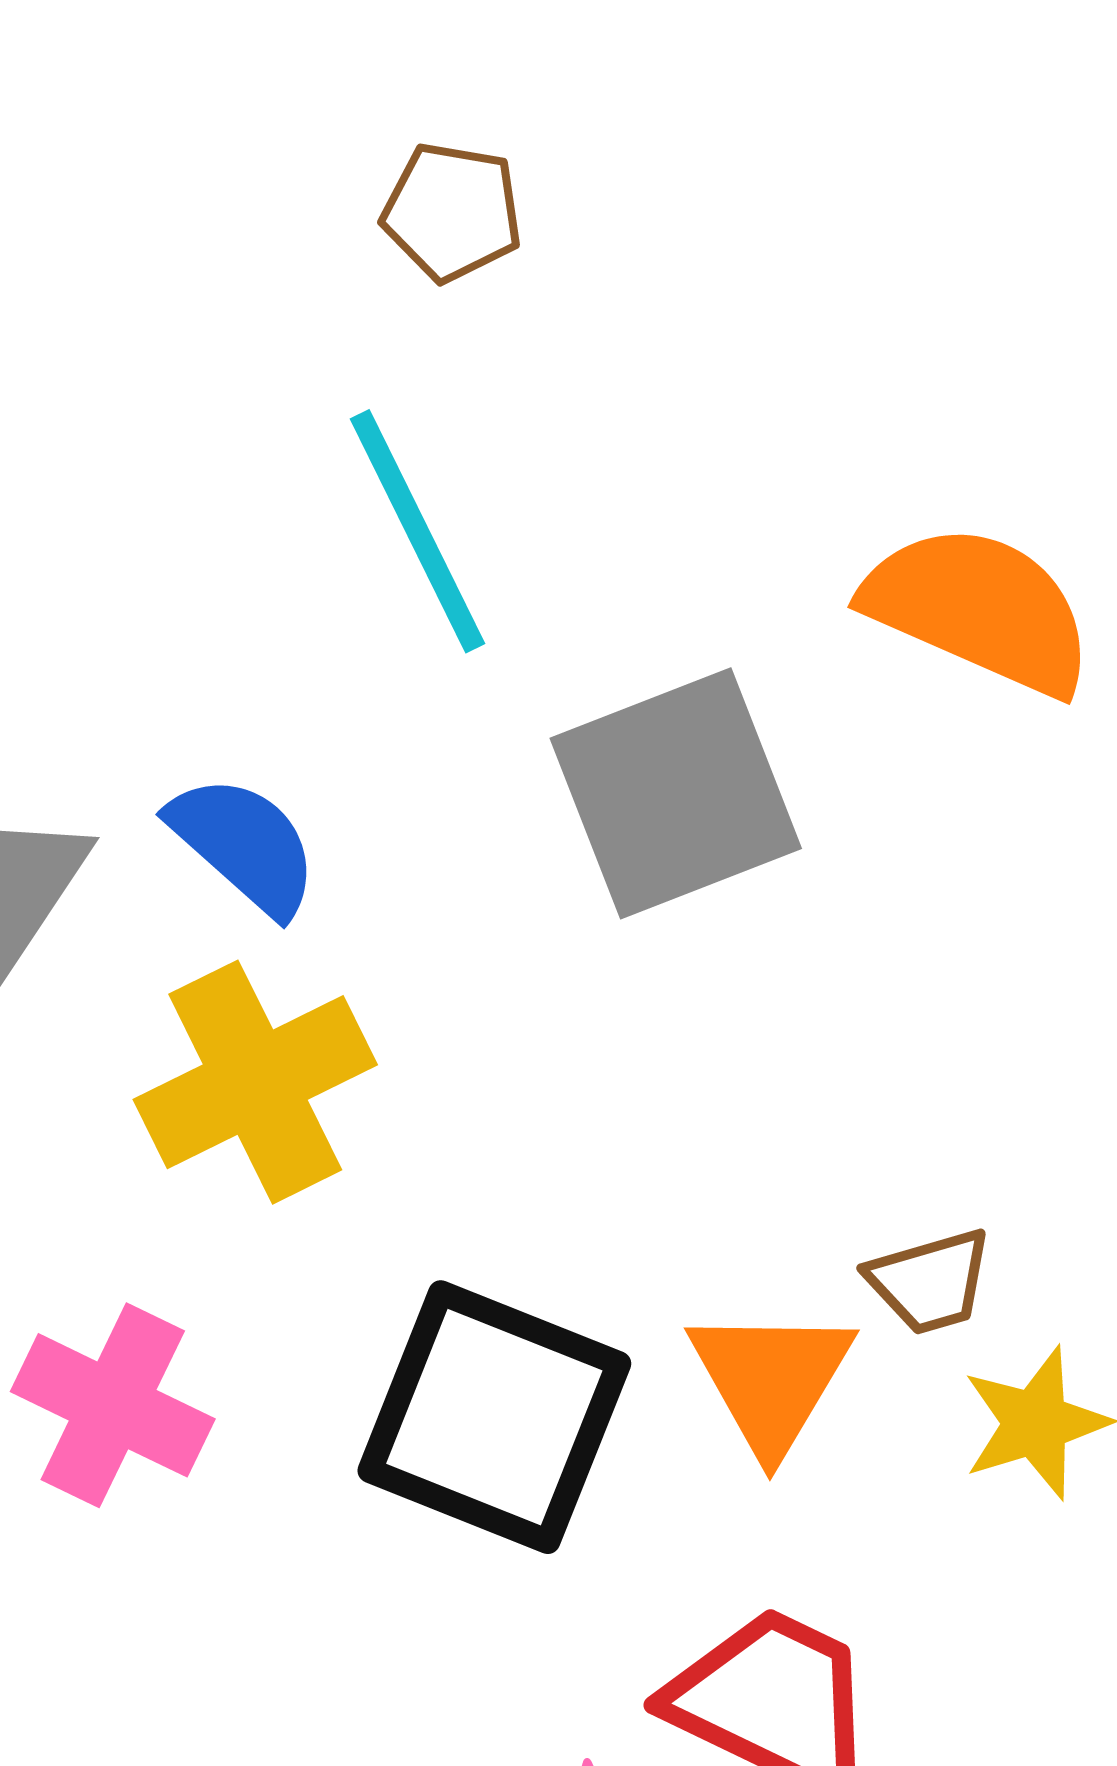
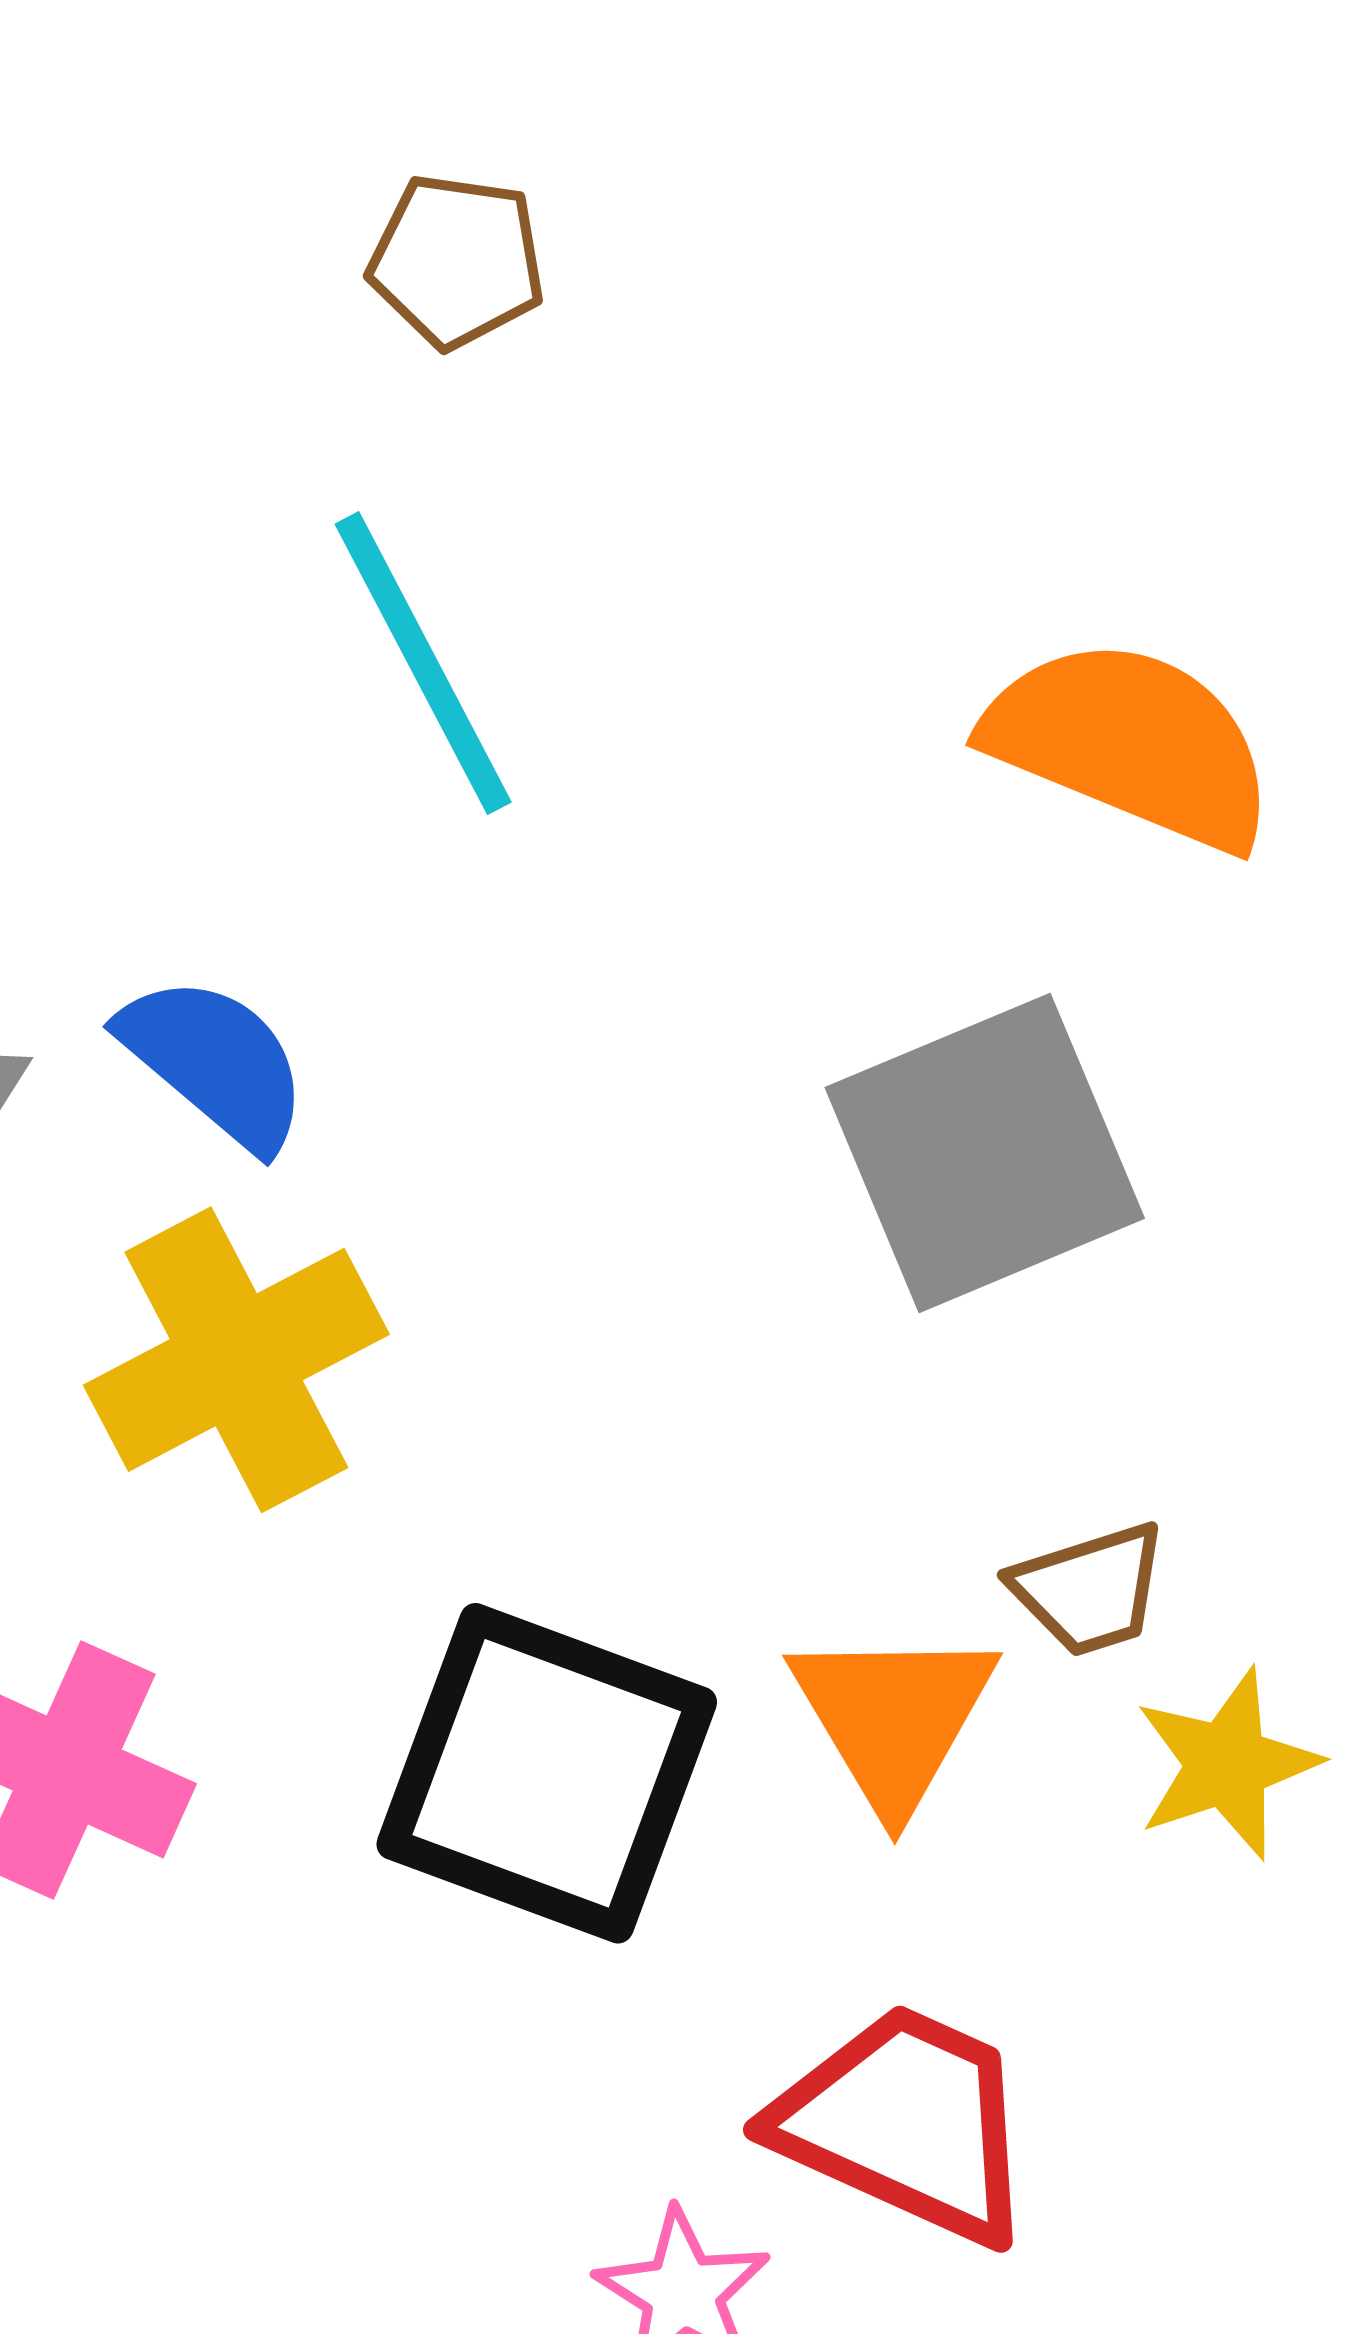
gray square: (676, 793) -> (985, 1153), moved

